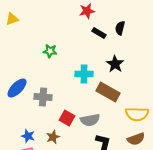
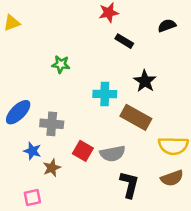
black semicircle: (120, 28) -> (167, 26), moved, turned 56
blue star: (28, 136) -> (32, 151), moved
brown star: (53, 137) -> (52, 168), moved

